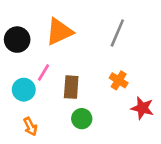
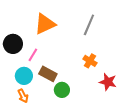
black circle: (17, 40) -> (13, 44), moved
brown rectangle: (71, 87) -> (48, 74), moved, turned -66
cyan circle: (24, 90) -> (24, 76), moved

